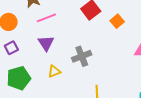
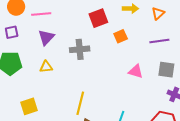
pink line: (46, 18) -> (41, 14), moved
gray cross: (82, 56) -> (80, 49), moved

